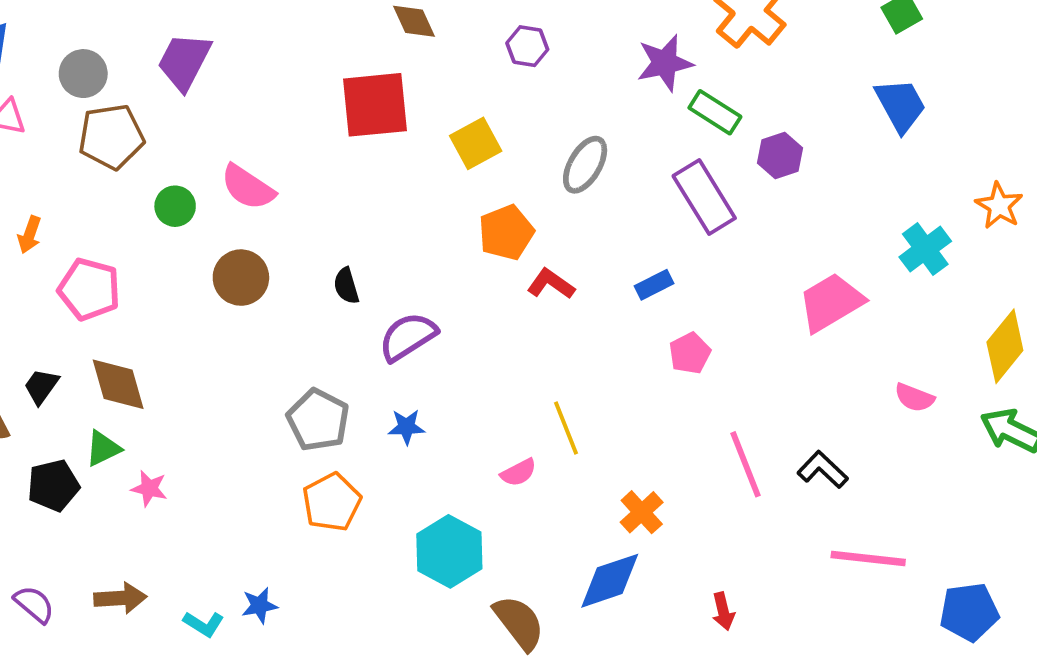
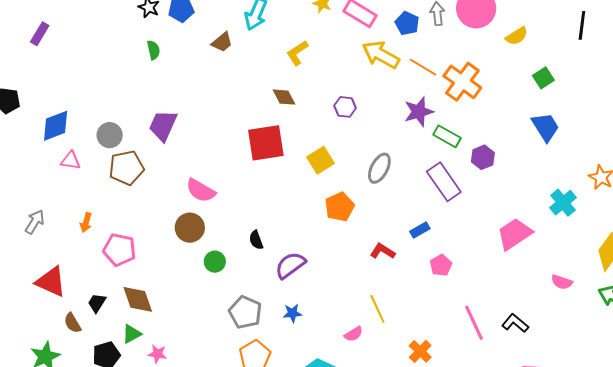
green circle: (175, 206) -> (215, 262), moved
brown circle: (241, 278) -> (190, 228), moved
red L-shape: (551, 284) -> (383, 251), moved

